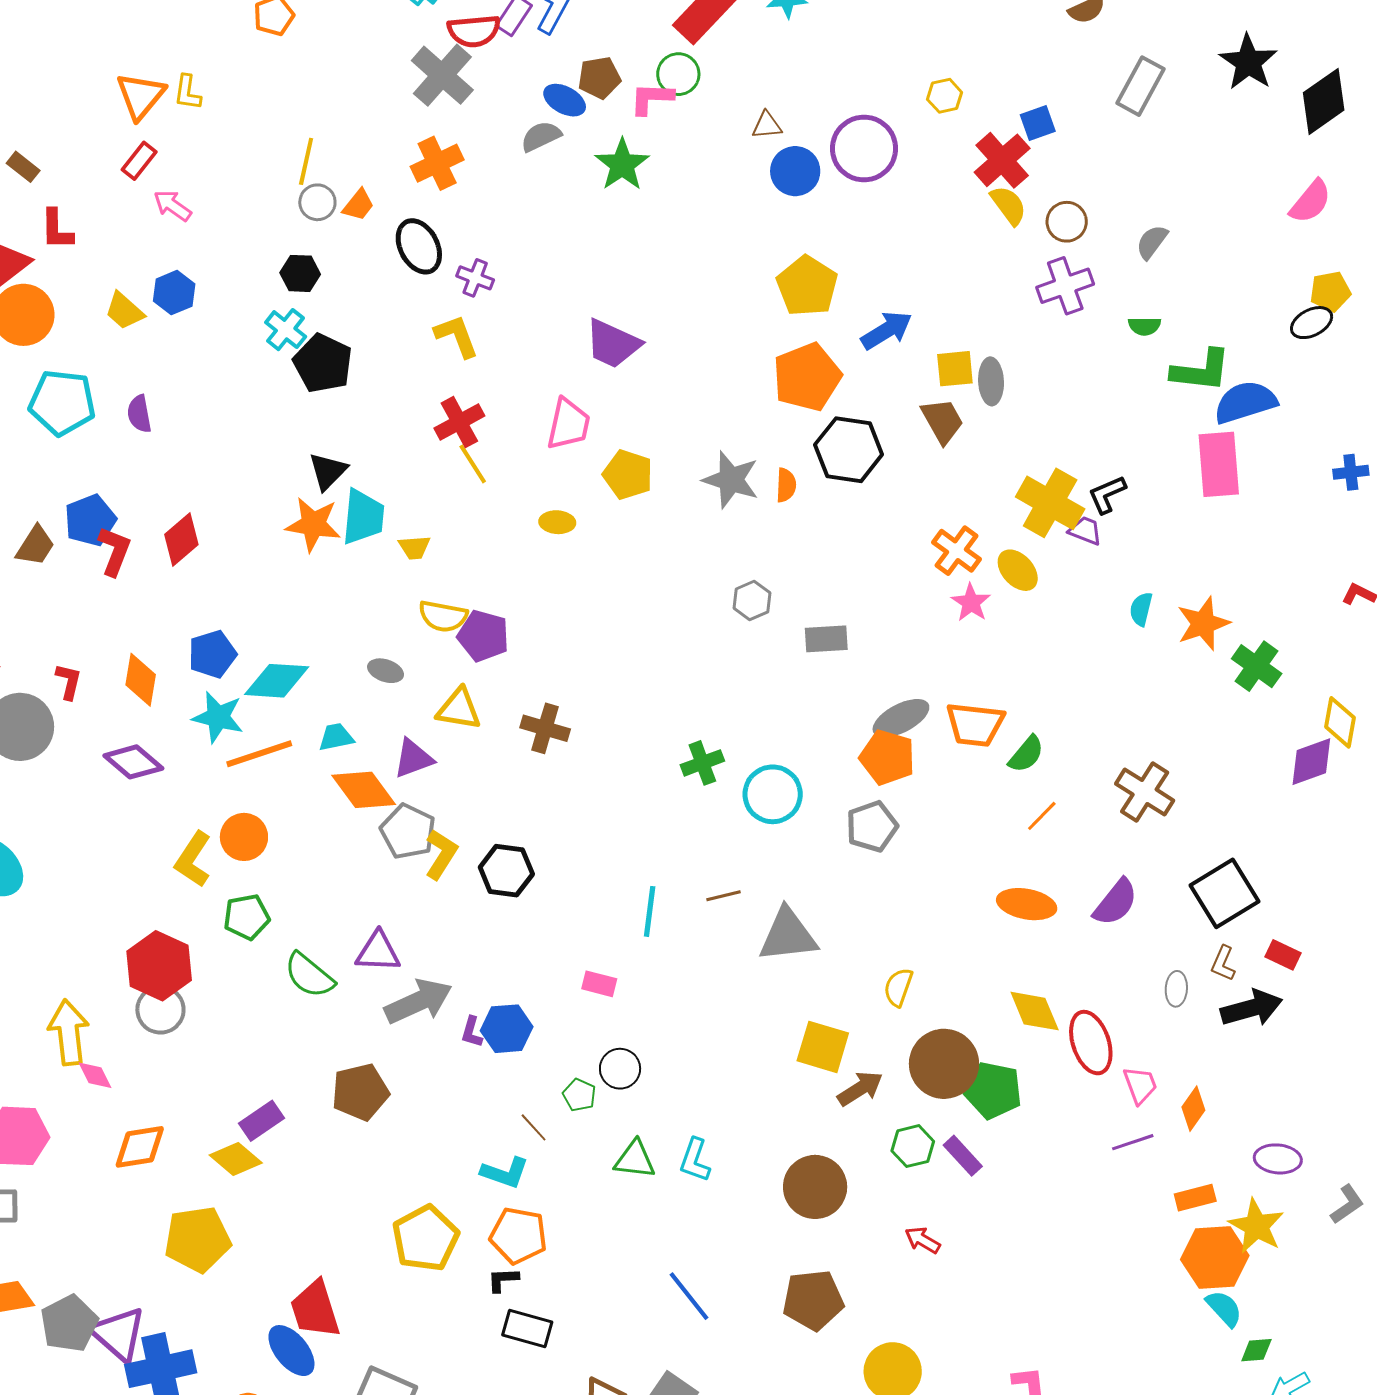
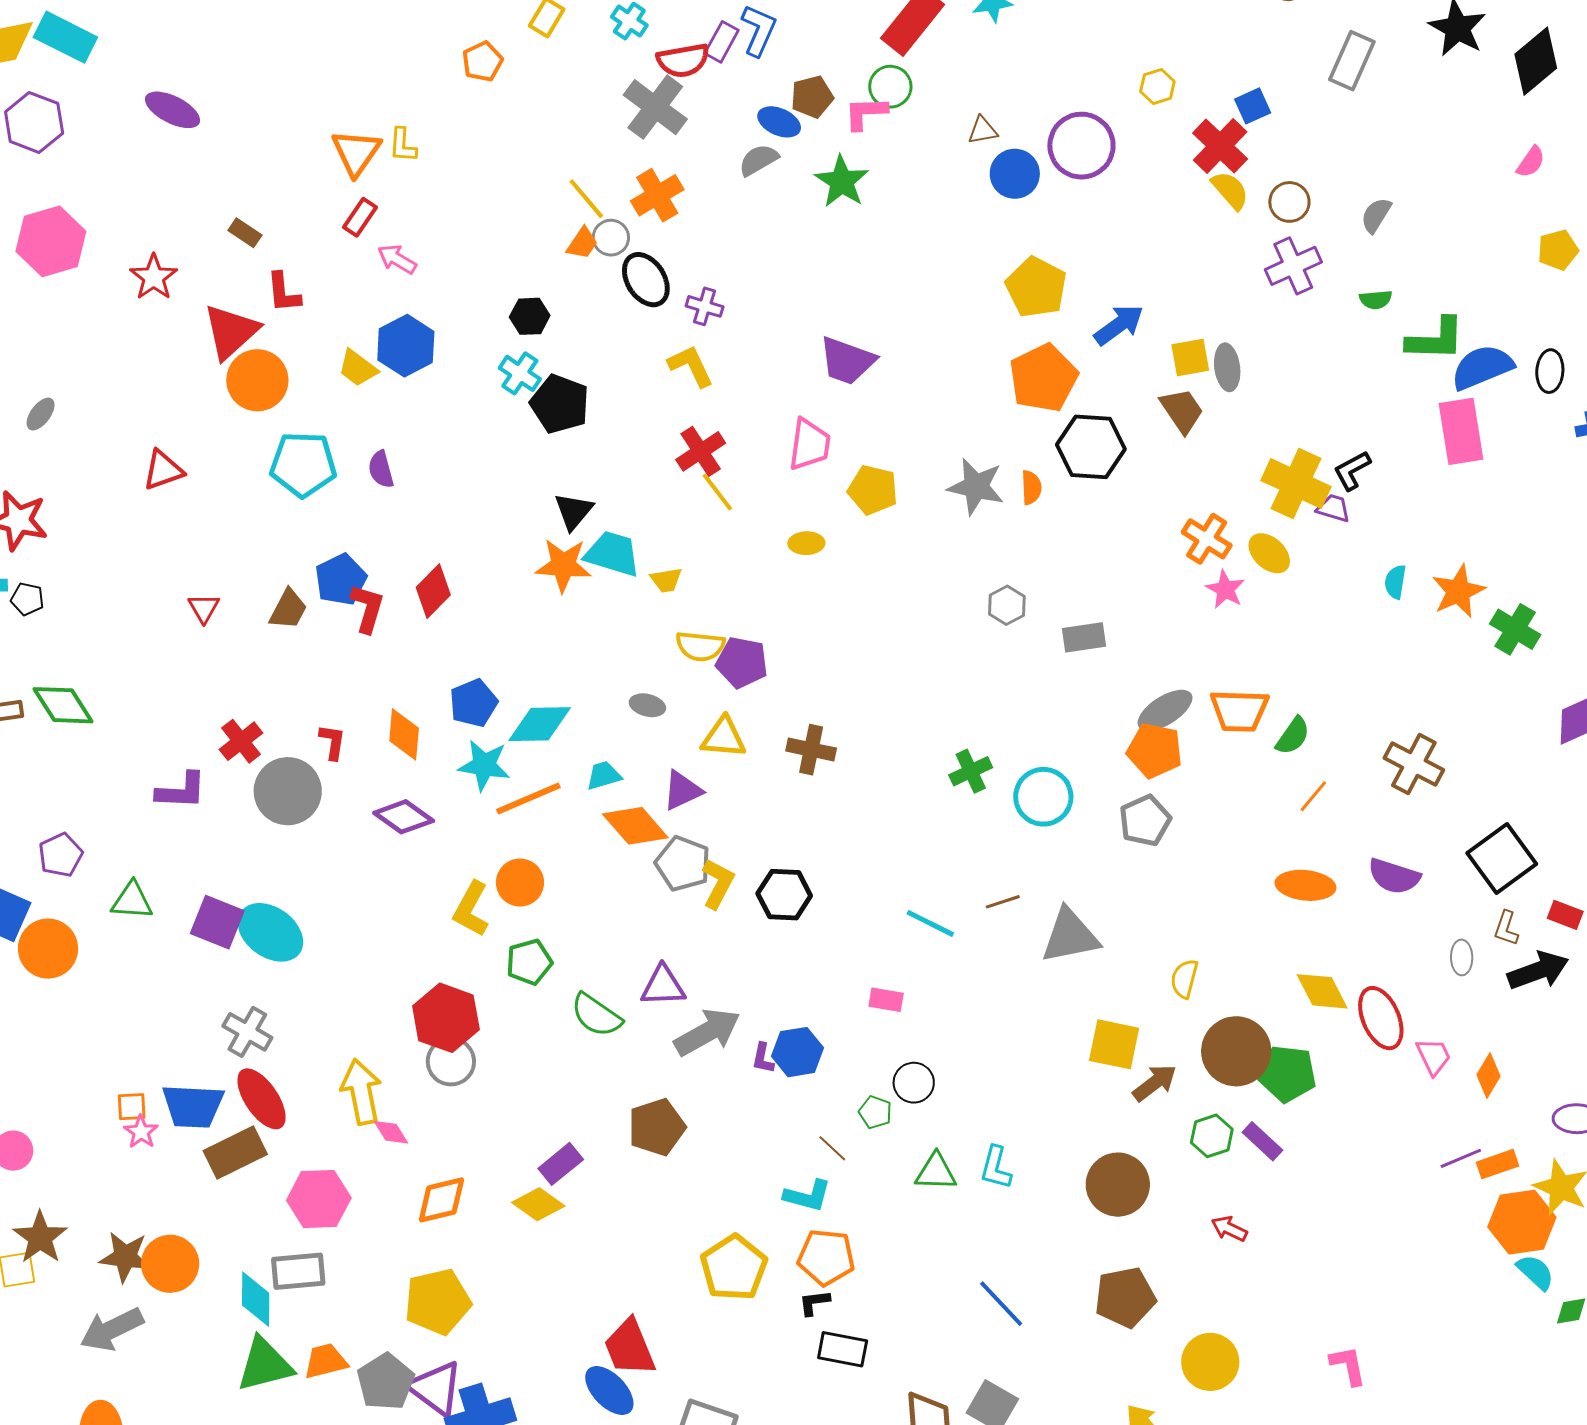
yellow line: (306, 161) -> (586, 199), moved, turned -48
gray circle: (317, 202) -> (611, 238), moved
pink semicircle: (1310, 202) -> (1531, 162), size x0.7
blue hexagon: (174, 293) -> (406, 346), size x1.4
black ellipse: (1312, 323) -> (1550, 371), moved, turned -54
cyan trapezoid: (363, 517) -> (613, 554), turned -74
purple semicircle: (1116, 902) -> (1394, 876), turned 74
cyan line: (650, 911) -> (930, 923), turned -66
purple line: (1133, 1142) -> (1461, 1158), moved
yellow pentagon: (197, 1239) -> (438, 1302), moved

